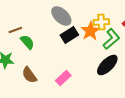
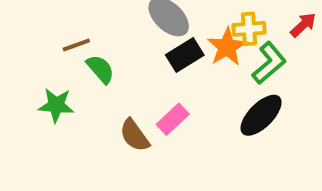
brown semicircle: (29, 75) -> (135, 135), moved
pink rectangle: (63, 78) -> (173, 119), moved

